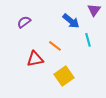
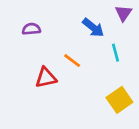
purple semicircle: (24, 22) -> (31, 29), turned 32
yellow square: (64, 76) -> (119, 100), moved

